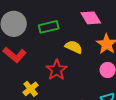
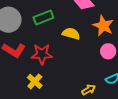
red star: (57, 70) -> (42, 54), moved, turned -30

